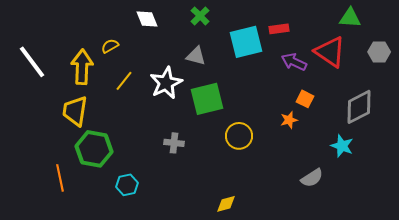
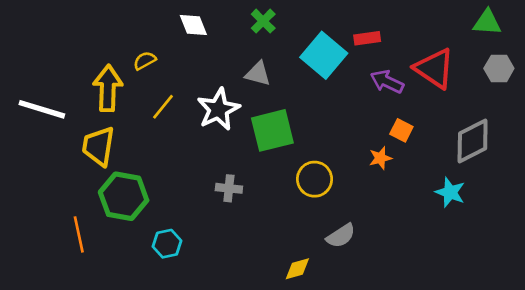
green triangle: (350, 18) -> (487, 22), moved
cyan square: (246, 42) -> (324, 55), turned -36
white line: (32, 62) -> (42, 109), moved, turned -36
gray semicircle: (312, 178) -> (341, 236), moved

